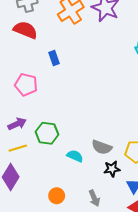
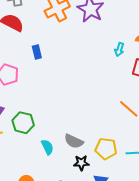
cyan semicircle: (75, 156) -> (47, 147), turned 35

